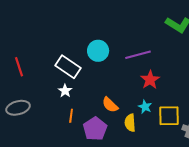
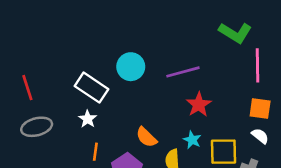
gray ellipse: (18, 108) -> (37, 127), moved

